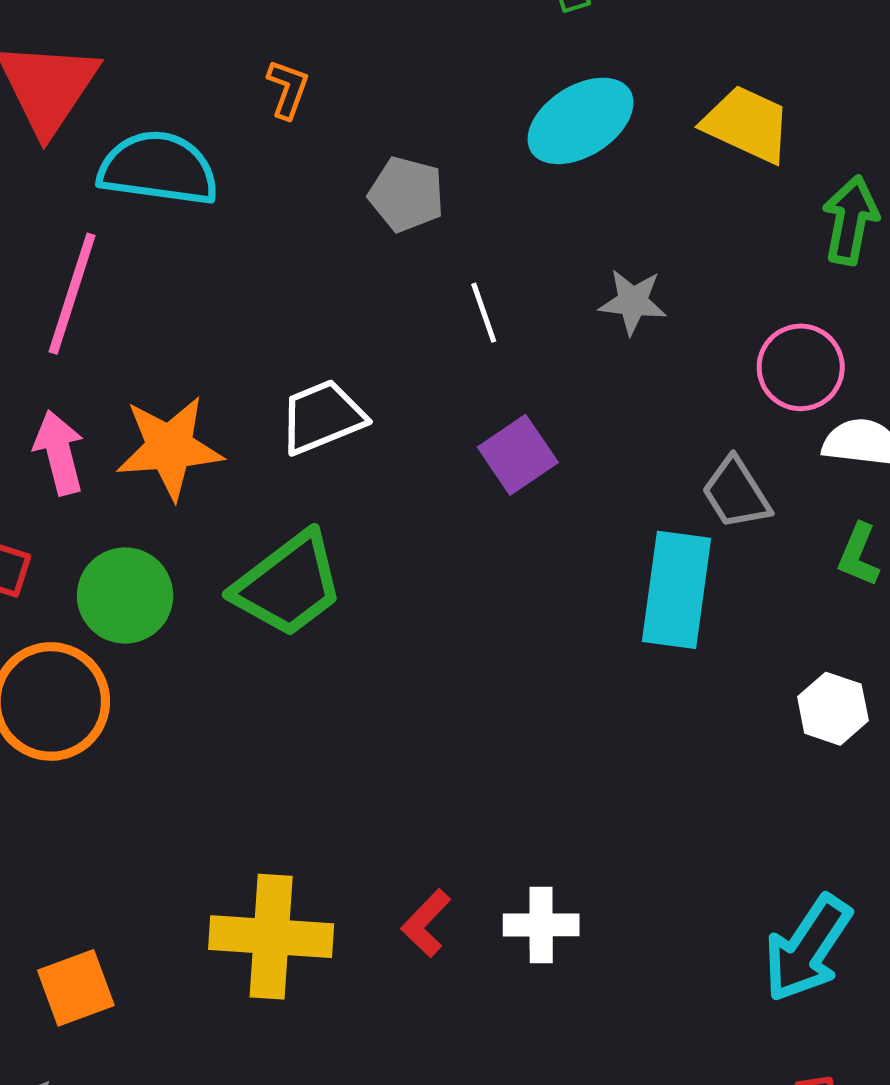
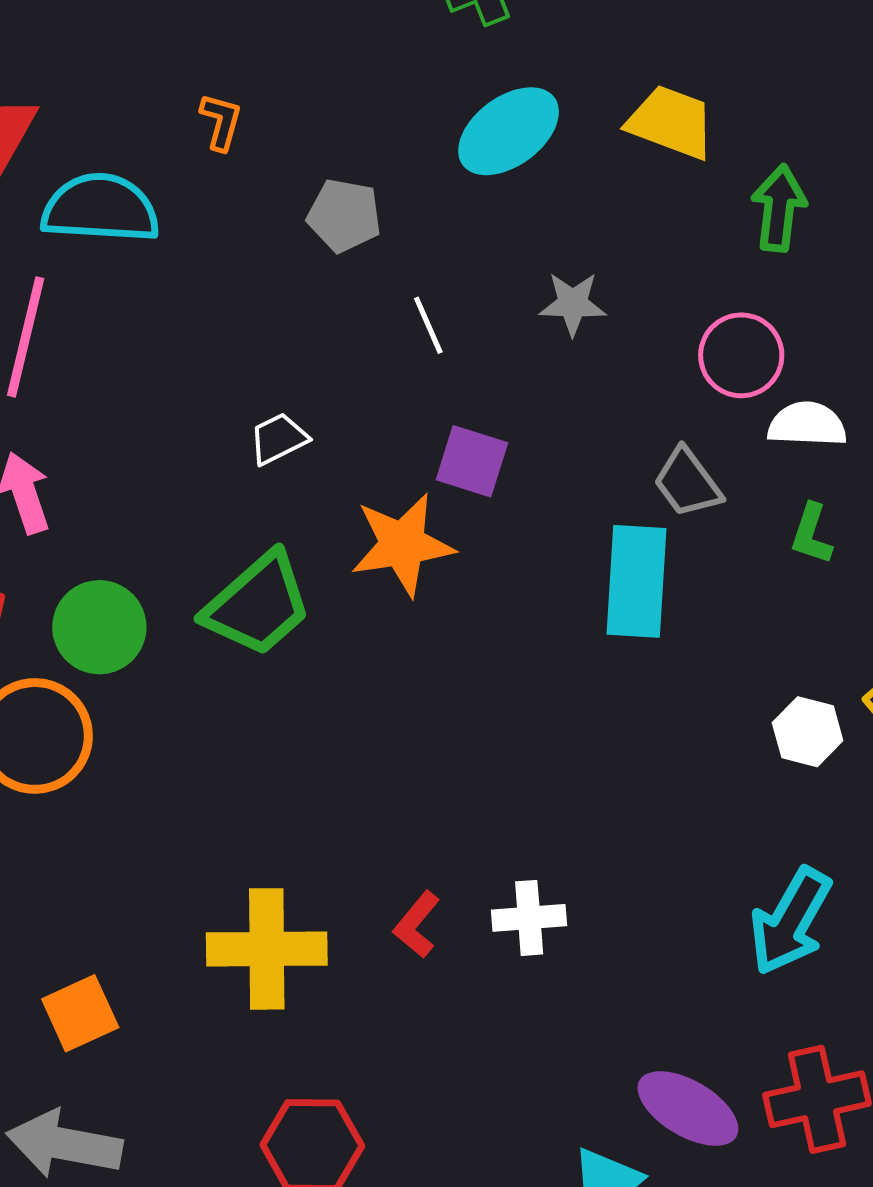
white trapezoid: (322, 417) -> (278, 439), size x0.7
orange star: (170, 448) -> (402, 544), moved
purple square: (518, 455) -> (472, 461), turned -34
white hexagon: (833, 709) -> (808, 732), moved

